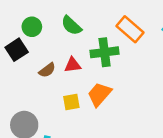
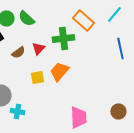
green semicircle: (71, 25) -> (26, 18), moved
red triangle: (73, 65) -> (38, 48), turned -40

